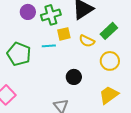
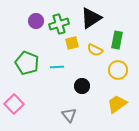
green rectangle: (109, 31) -> (117, 40), turned -36
cyan line: (49, 46) -> (57, 67), moved

